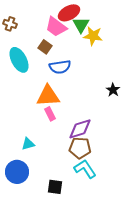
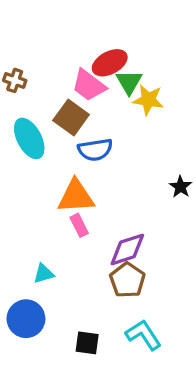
brown square: (45, 47) -> (71, 118), size x1.5
brown pentagon: (80, 148) -> (127, 280), turned 30
cyan L-shape: (85, 169) -> (143, 335), moved

